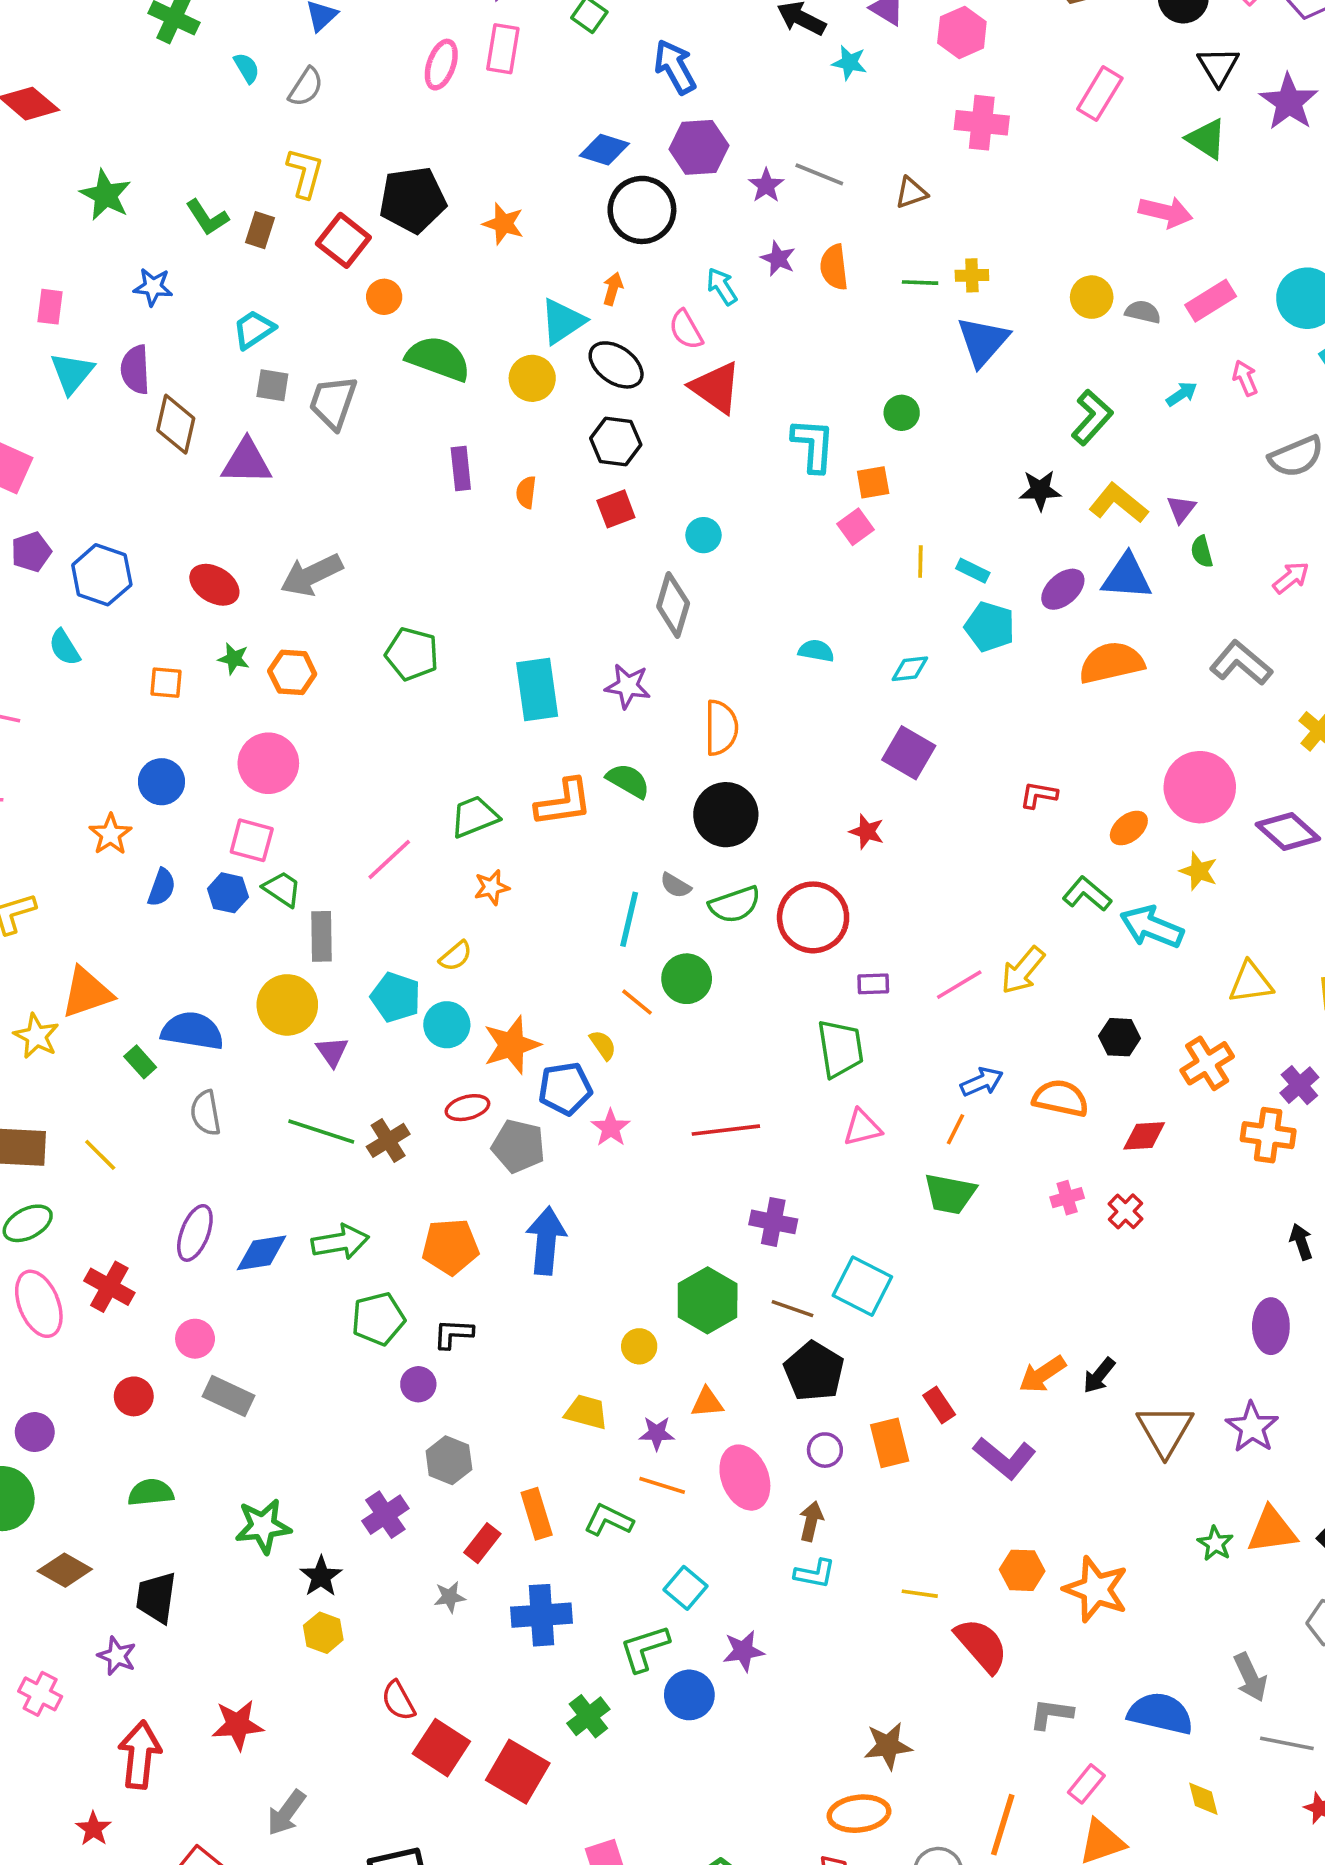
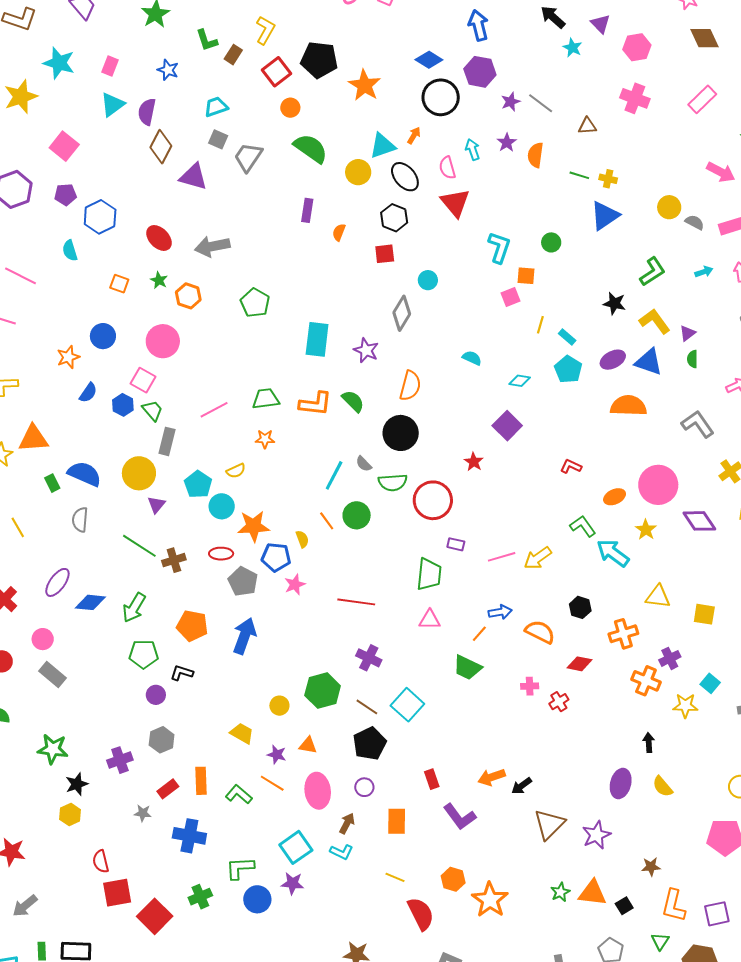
orange star: (503, 224) -> (365, 85), size x1.4
green arrow: (340, 1242) -> (134, 608), turned 116
orange rectangle: (890, 1443) -> (397, 821), moved
cyan square: (685, 1588) -> (296, 847), moved, size x1.4
red square: (441, 1748) -> (117, 893), turned 32

